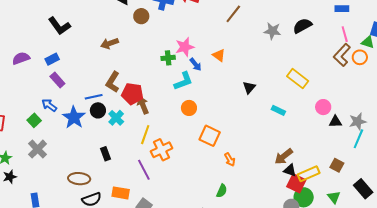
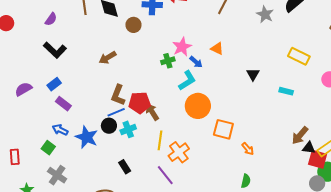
gray star: (272, 31) -> (265, 14), turned 30
blue line: (94, 97) -> (116, 112), moved
orange circle: (189, 108) -> (198, 106), size x1.6
cyan cross: (116, 118) -> (128, 129), turned 35

